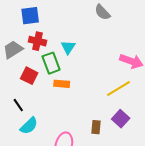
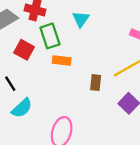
cyan triangle: (68, 47) -> (81, 19), moved
brown rectangle: (96, 127) -> (96, 83), moved

